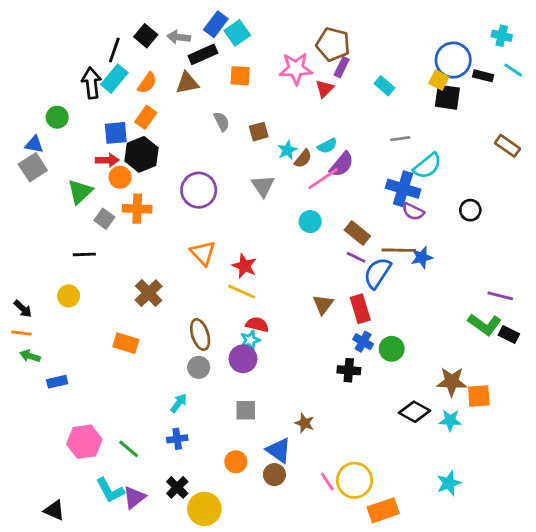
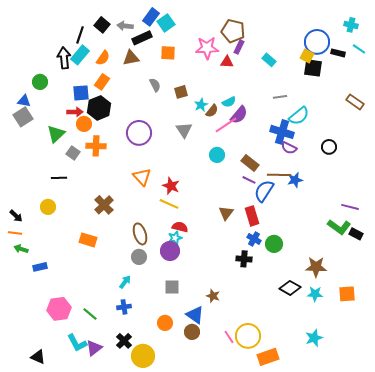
red triangle: (324, 89) -> (227, 62), turned 48
orange square: (479, 396) -> (347, 294), moved

